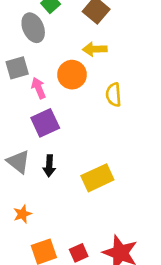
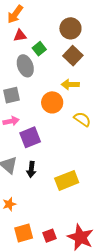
pink arrow: (38, 88) -> (11, 121), moved, turned 98
yellow semicircle: (114, 95) -> (82, 119), turned 126

